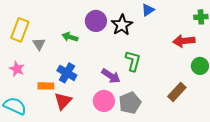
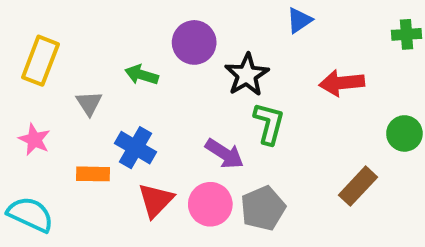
black star: (122, 25) -> (247, 75), moved
red arrow: (184, 41) -> (342, 83), moved
gray triangle: (39, 44) -> (89, 103), moved
red triangle: (63, 101) -> (156, 200), moved

